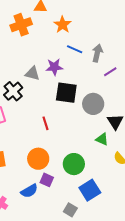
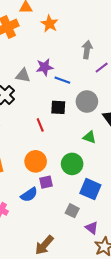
blue line: (75, 49) -> (62, 80), moved
black square: (66, 93) -> (58, 107), moved, size x0.7
green triangle: (102, 139) -> (89, 137), moved
purple square: (47, 180) -> (46, 182), turned -32
blue square: (90, 190) -> (90, 189), turned -30

